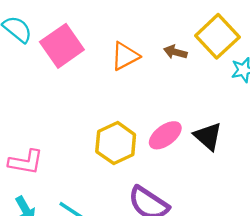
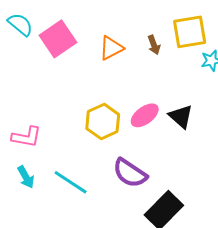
yellow square: (217, 36) -> (190, 32), turned 33
brown arrow: (175, 52) -> (154, 45), turned -126

